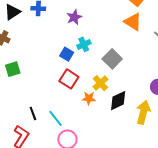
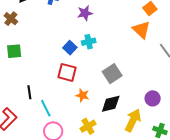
gray square: (112, 59) -> (112, 74), moved
red square: (69, 79) -> (67, 72), turned -30
yellow cross: (100, 83) -> (88, 126), moved
black line: (33, 113) -> (29, 92), moved

